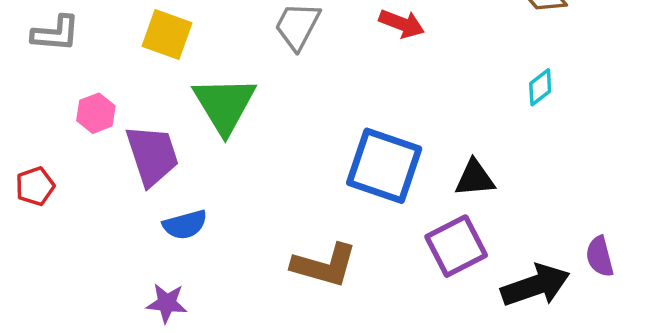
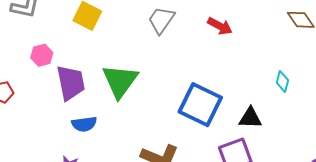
cyan diamond: (540, 87) -> (282, 81), moved, turned -45
green triangle: (225, 105) -> (120, 81), moved

